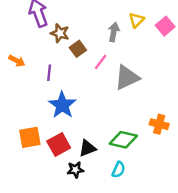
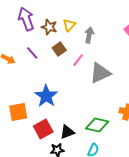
yellow triangle: (136, 20) -> (69, 25), moved
brown star: (60, 33) -> (49, 27), moved
purple line: (49, 73) -> (32, 53), moved, turned -48
orange square: (30, 137) -> (18, 112), moved

